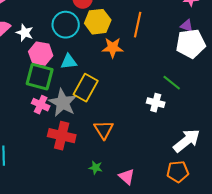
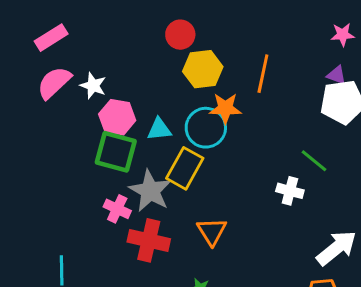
cyan circle: (66, 25) -> (206, 128), moved
pink cross: (41, 105) -> (117, 209), moved

